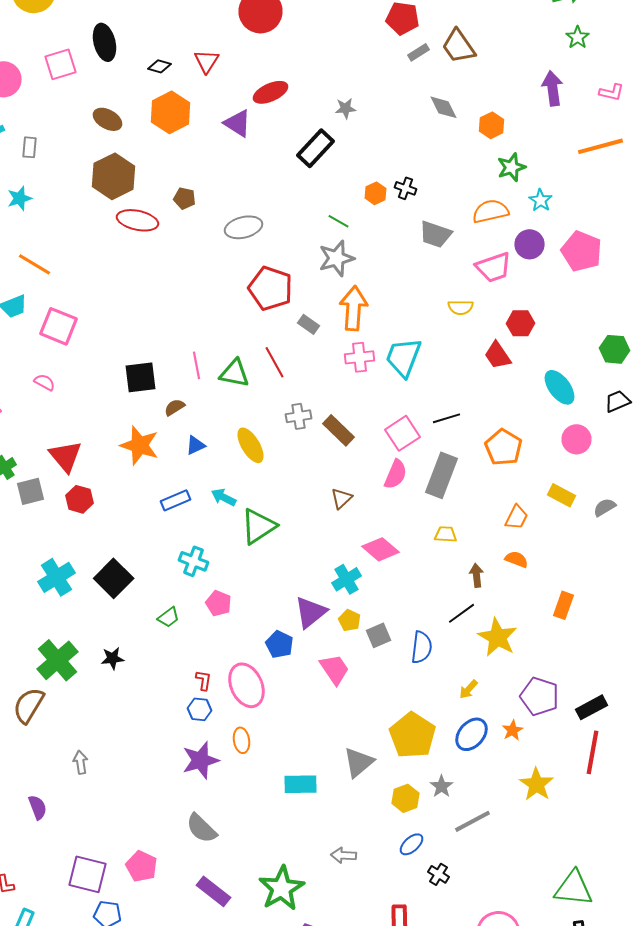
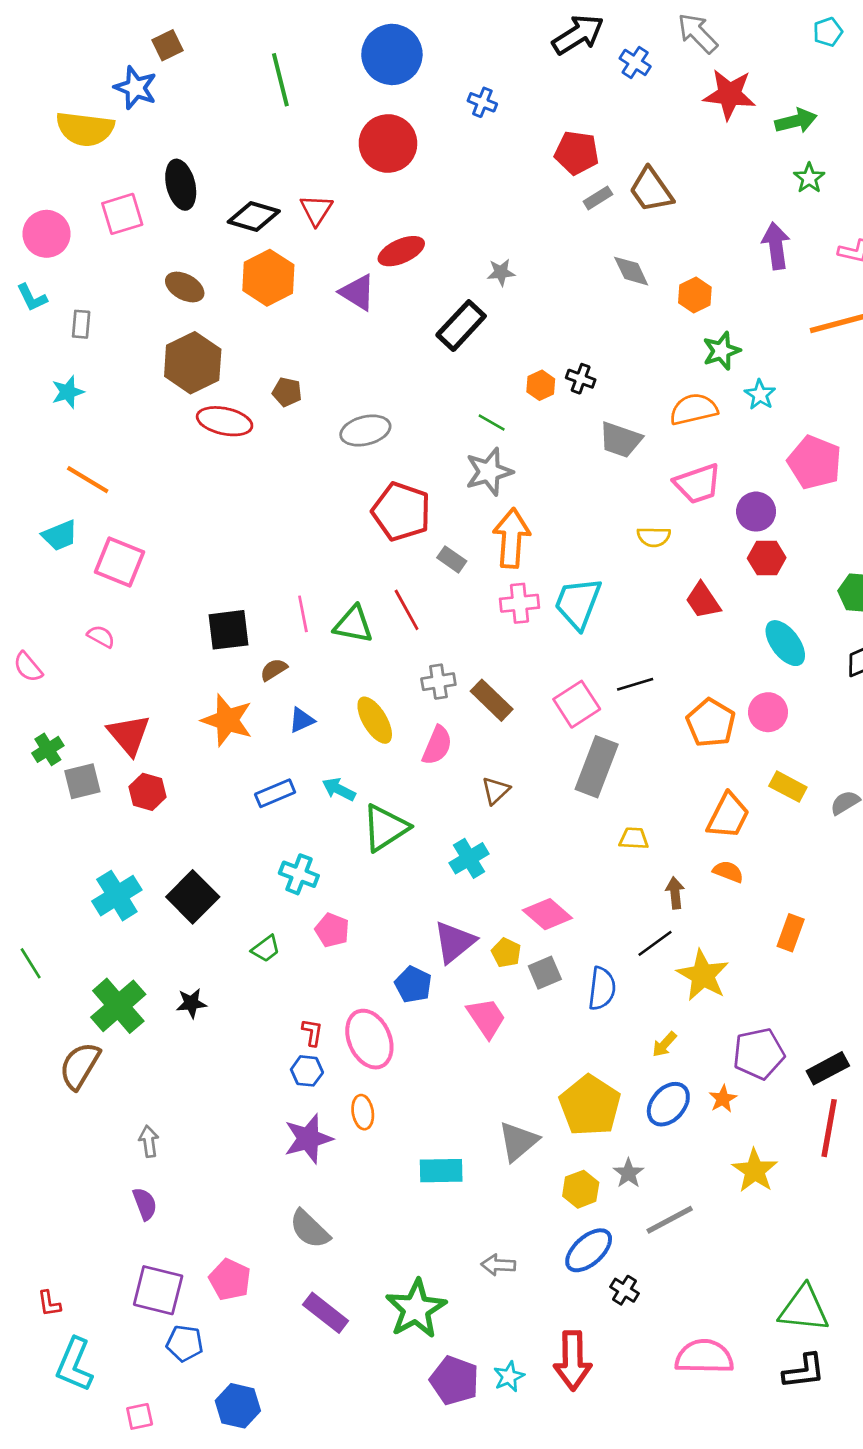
black diamond: (160, 66) -> (254, 217), size x1.6
purple circle: (530, 244) -> (756, 512), moved
red hexagon: (520, 323) -> (767, 558), moved
pink circle: (576, 439) -> (768, 712), moved
pink semicircle: (396, 474) -> (437, 745), moved
gray rectangle: (442, 475) -> (597, 767), moved
orange trapezoid: (516, 517) -> (728, 816), size x1.4
pink diamond: (380, 549) -> (547, 914), moved
cyan cross: (346, 579) -> (469, 858), moved
purple pentagon: (540, 696) -> (759, 1054), turned -30
purple semicircle: (38, 807) -> (145, 1204), moved
blue ellipse: (412, 844) -> (589, 1250), size x1.5

